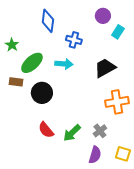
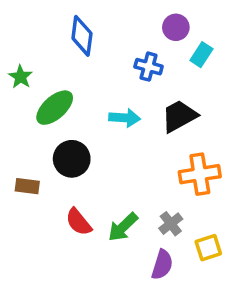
blue cross: (74, 40) -> (149, 67), moved
cyan arrow: (64, 64) -> (125, 118), moved
brown rectangle: (16, 82) -> (27, 186), moved
yellow square: (123, 154) -> (208, 248), moved, turned -35

